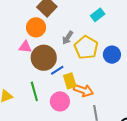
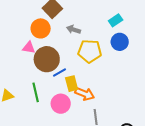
cyan rectangle: (98, 15) -> (116, 20), moved
gray arrow: (68, 38) -> (74, 30), moved, turned 72
yellow pentagon: (86, 47) -> (90, 51), turned -30
blue circle: (112, 55) -> (120, 42), moved

